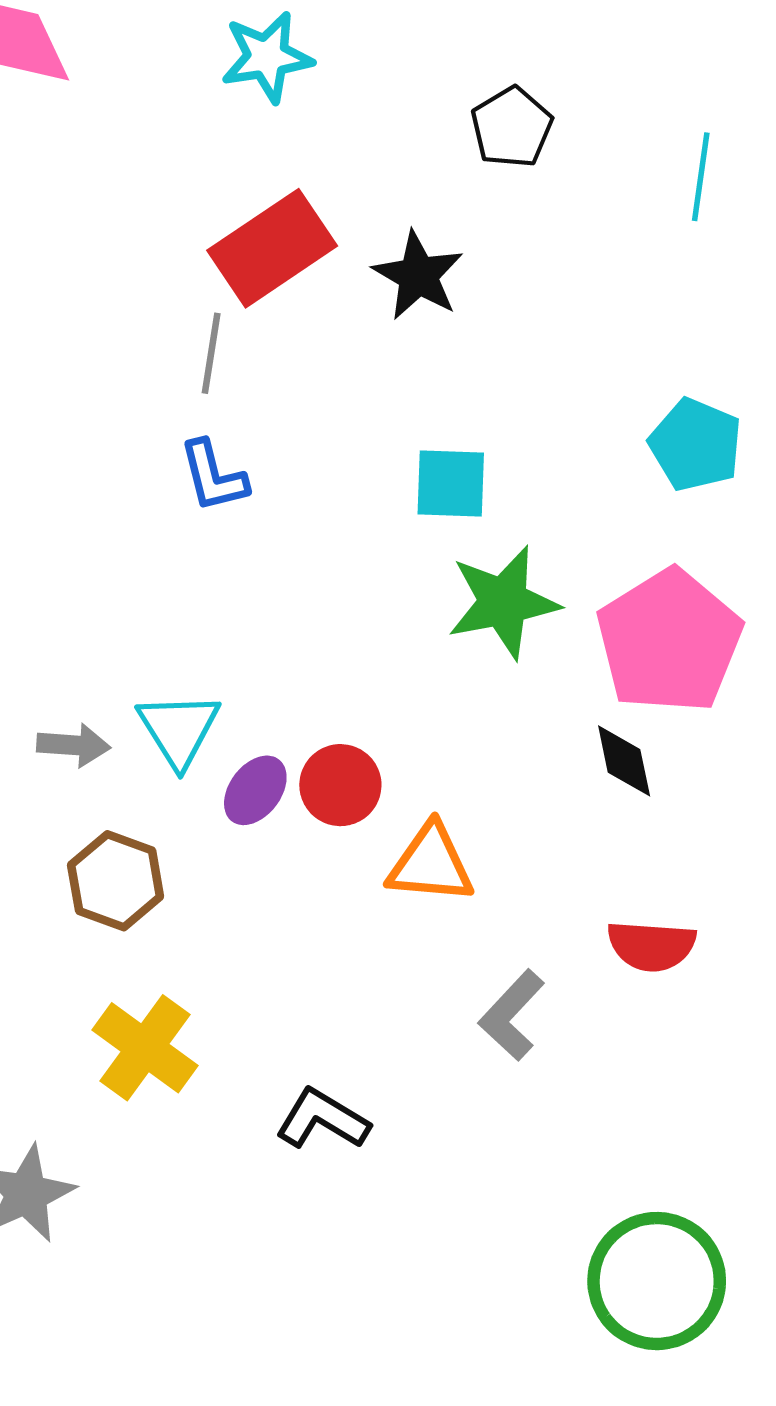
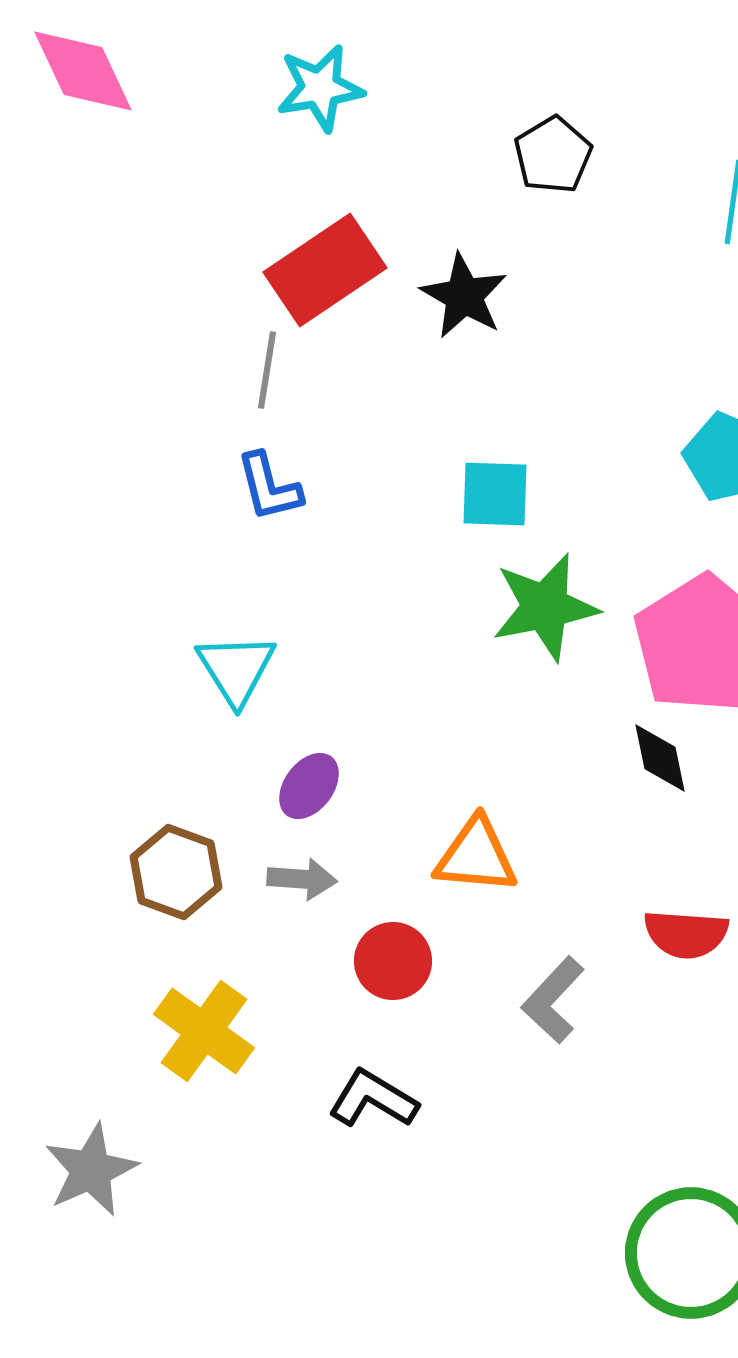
cyan triangle: (179, 729) -> (236, 669), moved
gray arrow: (74, 745) -> (302, 879), moved
red circle: (340, 785) -> (393, 961), moved

